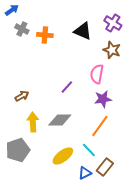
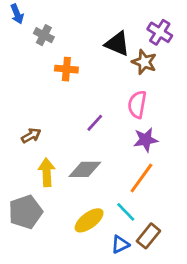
blue arrow: (12, 10) -> (17, 14), turned 104
gray cross: (22, 29) -> (44, 35), moved
orange cross: (45, 35) -> (66, 69), moved
brown star: (112, 50) -> (144, 62), moved

